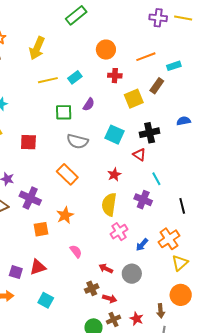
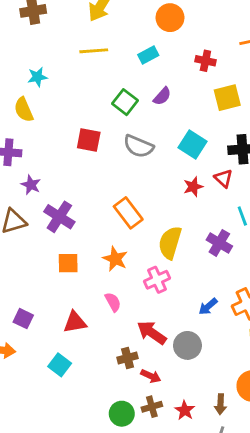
orange circle: (106, 50) -> (170, 18), moved
yellow line: (48, 80) -> (94, 51), moved
green square: (64, 112) -> (125, 102), turned 30
red square: (28, 142) -> (89, 140), moved
orange rectangle: (67, 174) -> (128, 213), moved
red star: (114, 175) -> (193, 187), moved
orange star: (65, 215) -> (115, 259), moved, turned -30
pink cross: (119, 232) -> (157, 280), moved
red triangle: (38, 267) -> (75, 322), moved
red arrow: (106, 269) -> (152, 333), size x1.5

